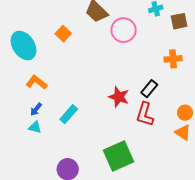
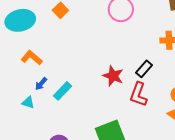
cyan ellipse: (23, 45) -> (20, 20), turned -72
blue arrow: (36, 109) -> (41, 84), moved

